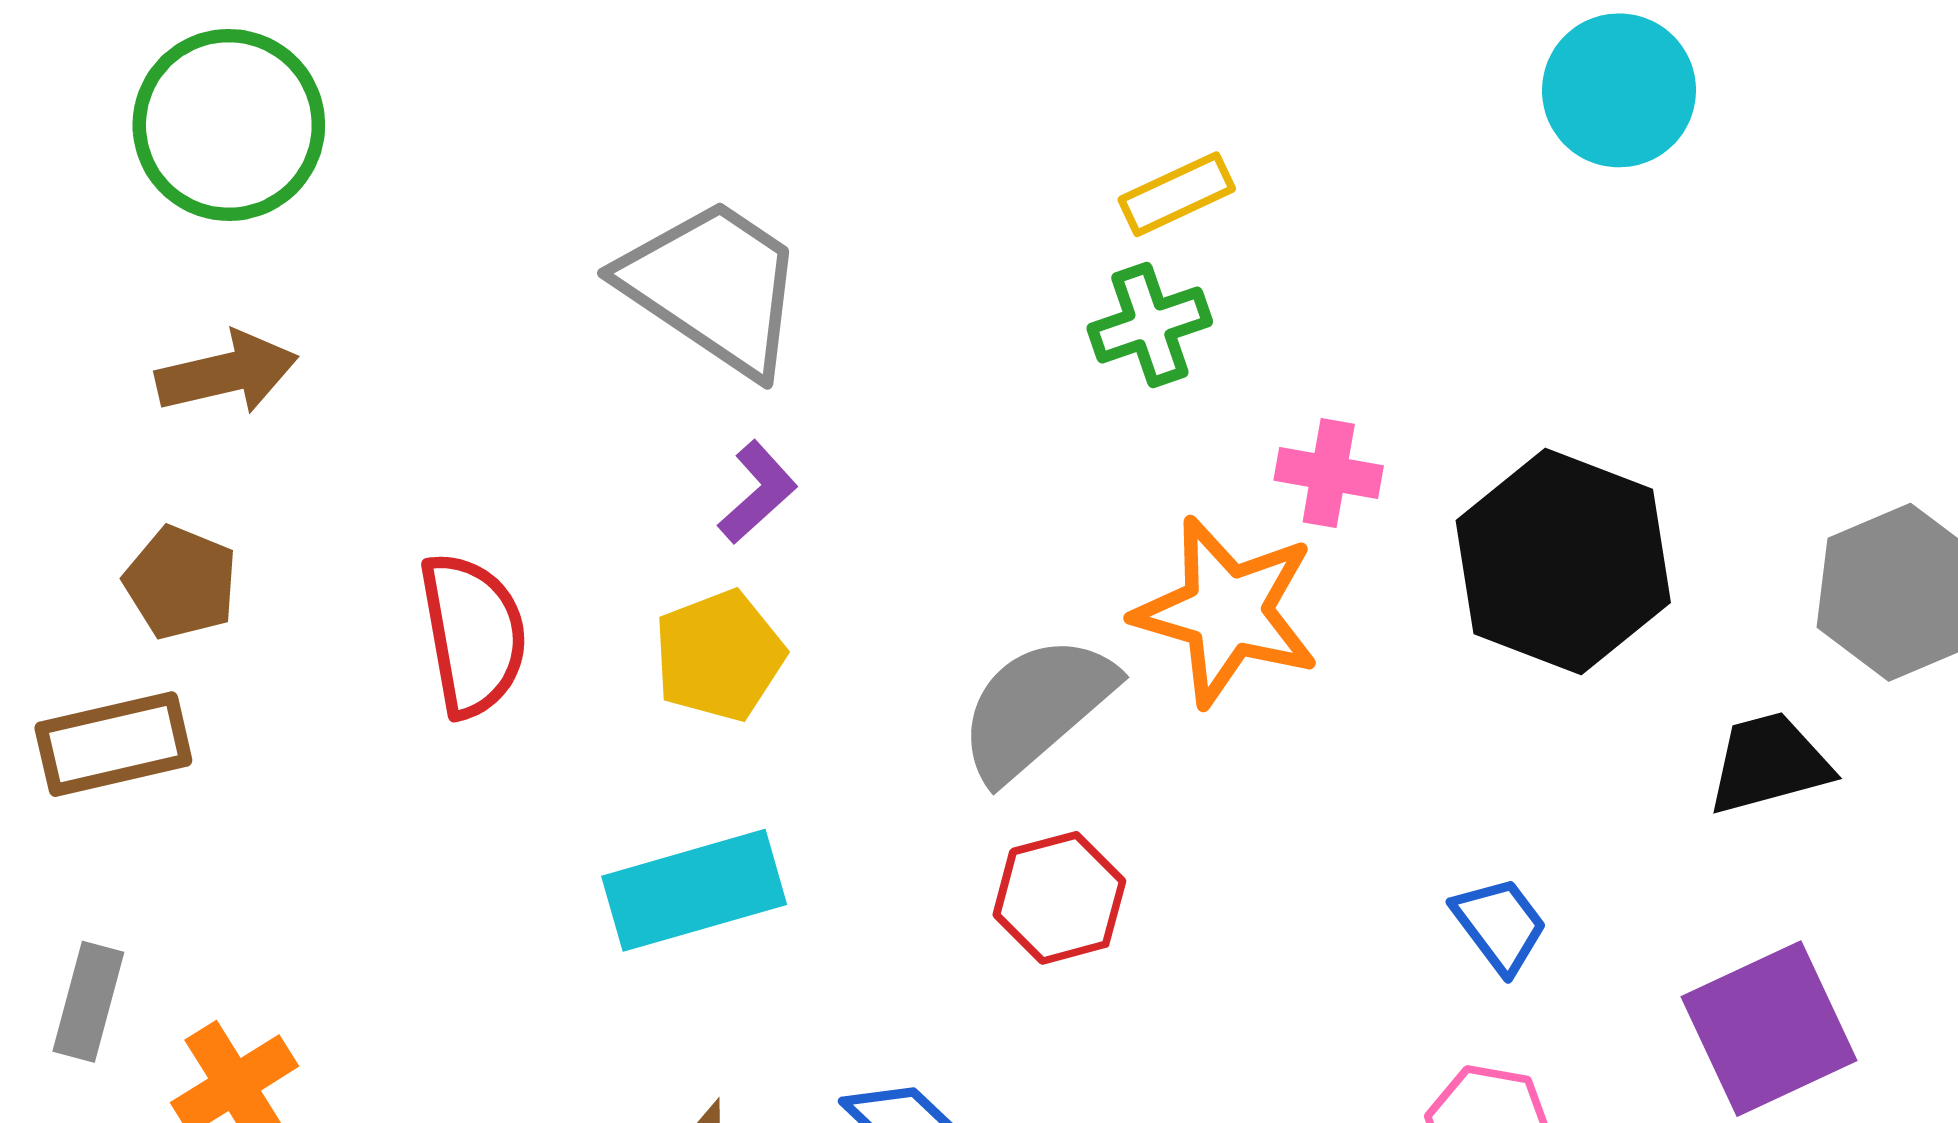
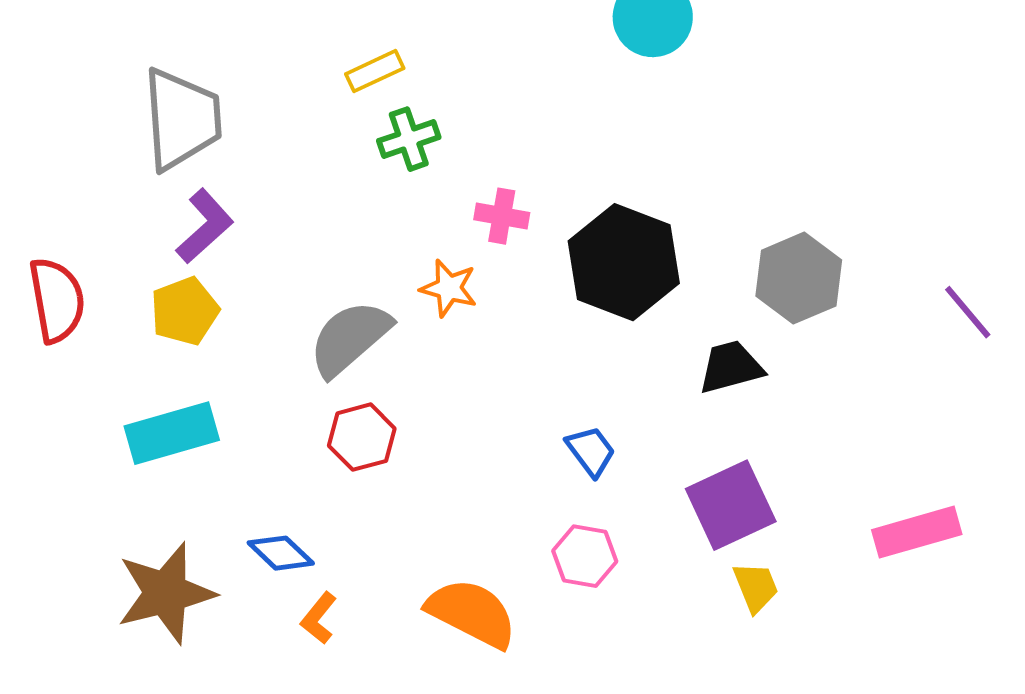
yellow rectangle: (1177, 194) -> (375, 71), moved
gray trapezoid: (713, 287) -> (182, 119), turned 52
purple L-shape: (758, 492) -> (205, 226), size x1.4
orange star: (1227, 611) -> (449, 288), size x0.6

